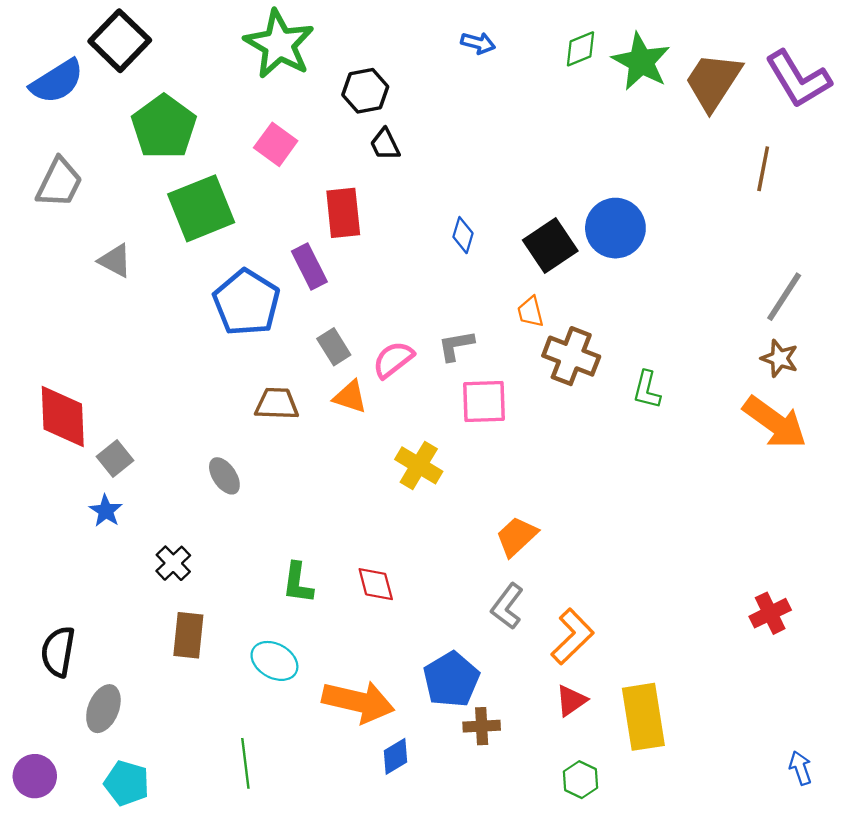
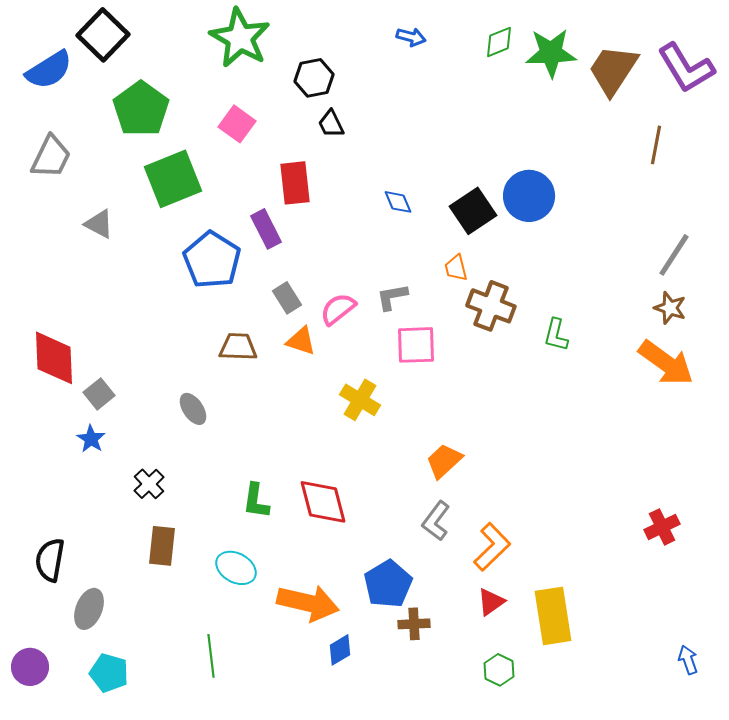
green star: (641, 62) -> (551, 53), turned -30
blue diamond: (463, 235) -> (398, 202), turned -40
red diamond: (376, 584) -> (323, 502), size x1.5

